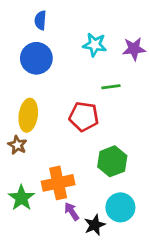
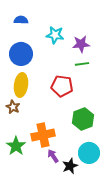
blue semicircle: (40, 20) -> (21, 20), moved, turned 88
cyan star: (95, 45) -> (55, 35), moved
purple star: (134, 49) -> (81, 44), moved
blue circle: (36, 58) -> (21, 54), moved

